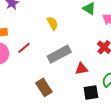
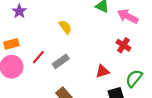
gray rectangle: (59, 54) -> (61, 61), moved, size x0.7

